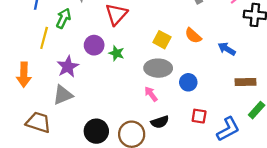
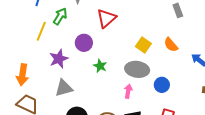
green star: (117, 53) -> (100, 66), moved
orange arrow: (24, 75) -> (22, 75), moved
pink arrow: (151, 94) -> (128, 91), turned 40
gray triangle: (63, 95) -> (64, 88), moved

